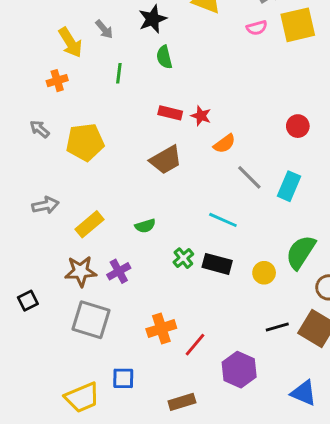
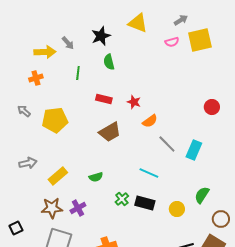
yellow arrow: (70, 42) -> (45, 52), turned -60
red rectangle: (170, 113) -> (104, 99), moved
red circle: (298, 126) -> (212, 107), moved
green semicircle: (301, 252) -> (202, 195), size x0.7

